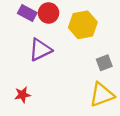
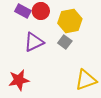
gray square: (104, 63) -> (65, 42), moved, turned -32
red star: (22, 95) -> (19, 80), size x1.5

